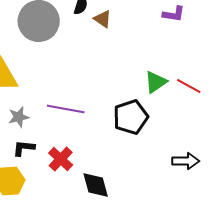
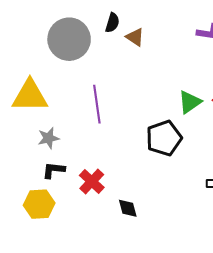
purple line: (66, 109) -> (97, 104), moved, turned 72
black diamond: (96, 185) -> (128, 208), size x0.7

